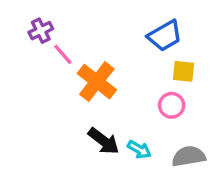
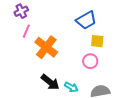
purple cross: (41, 31) -> (21, 11), moved
pink line: (63, 54) -> (26, 31), turned 64

